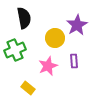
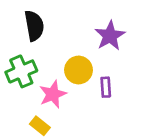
yellow circle: (55, 38) -> (79, 70), moved
pink star: (48, 66) -> (53, 94), moved

